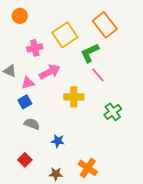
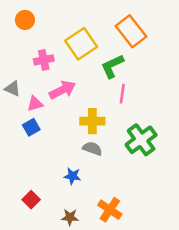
pink line: (98, 75) -> (122, 94), turned 49
green cross: (113, 112) -> (141, 140), size x1.4
gray semicircle: (32, 124) -> (92, 149), moved

